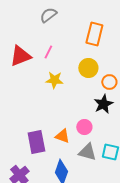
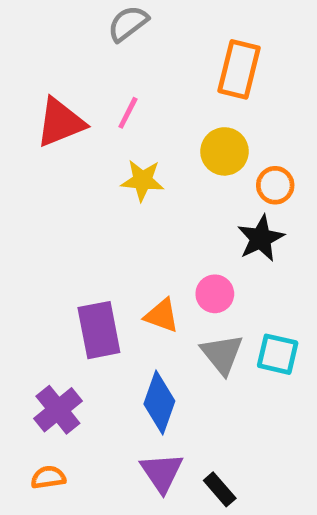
gray triangle: (87, 152) -> (222, 354), turned 36

